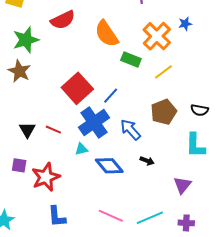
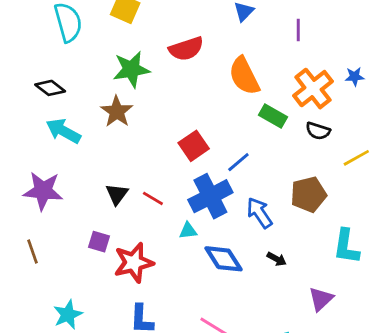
yellow line: (164, 72) -> (356, 158), moved
red square: (77, 88) -> (194, 146), size x0.7
black semicircle: (200, 110) -> (318, 131), moved

